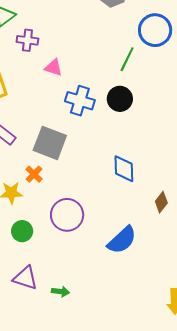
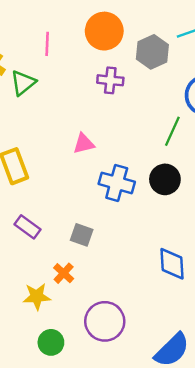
purple cross: (27, 40) -> (110, 80), moved
pink triangle: (53, 67) -> (84, 144), turned -30
gray square: (50, 143) -> (82, 235), size x0.6

